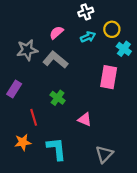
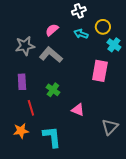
cyan arrow: (88, 37) -> (81, 34), turned -136
purple rectangle: (14, 89) -> (22, 82), moved, turned -35
gray triangle: (104, 154) -> (110, 127), moved

